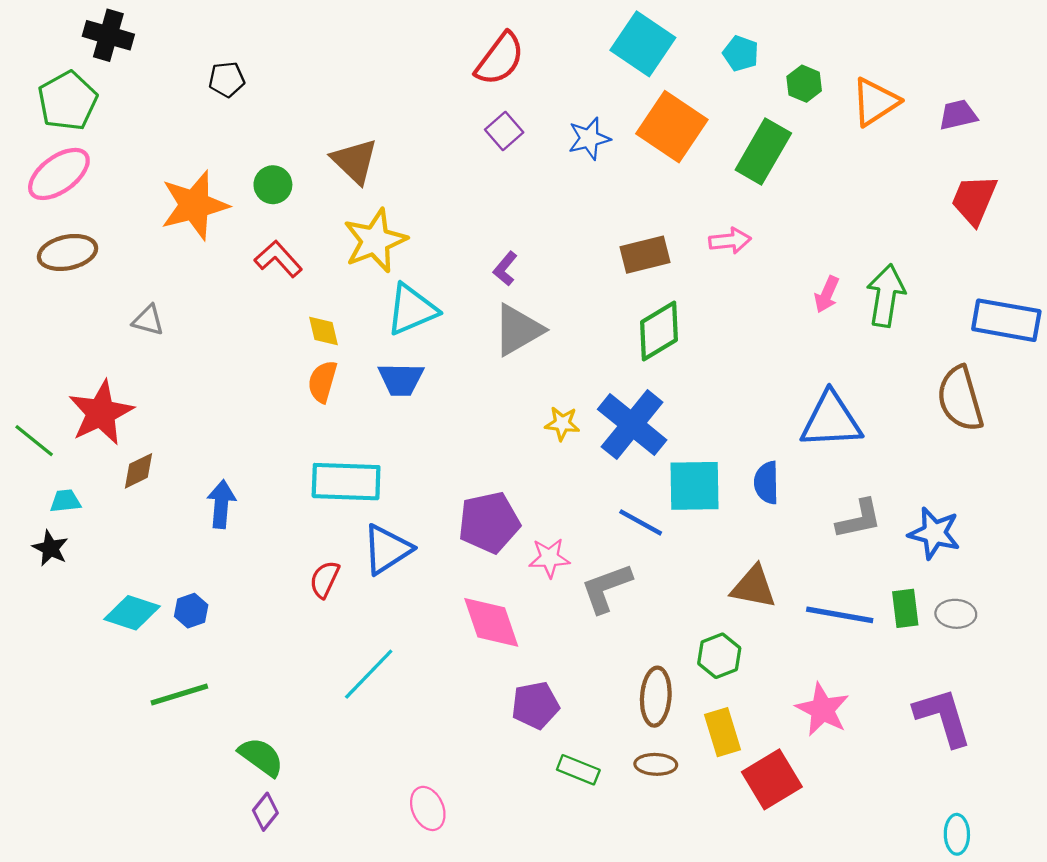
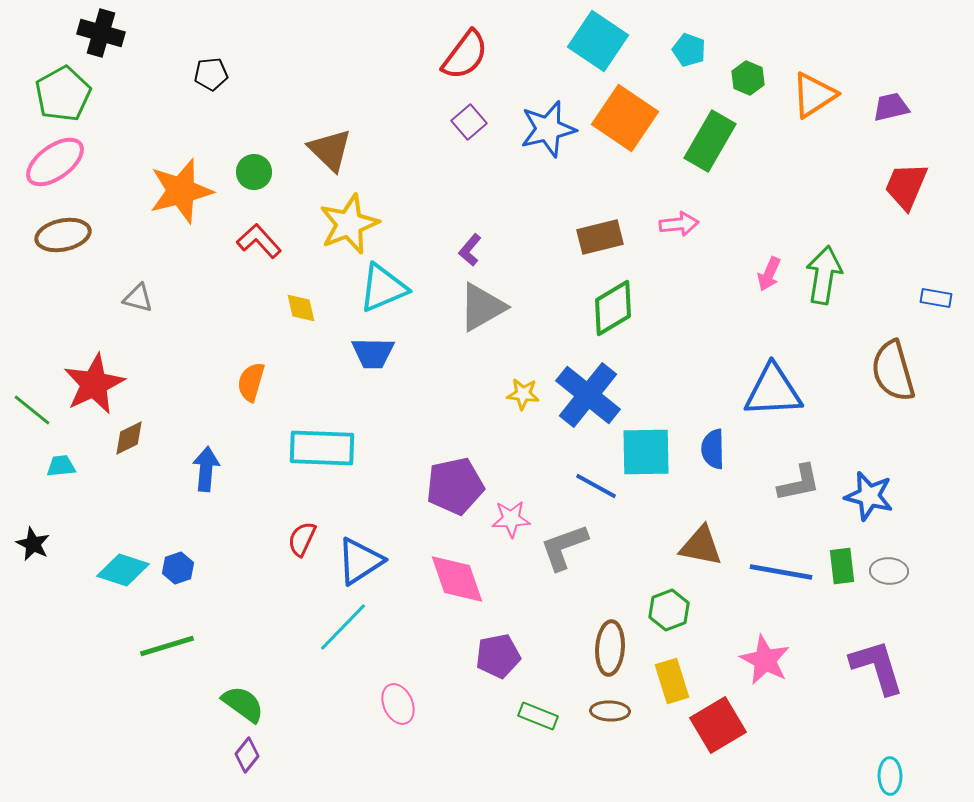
blue star: (589, 138) -> (548, 129), size x1.4
blue rectangle: (1006, 320) -> (936, 298), size x0.5
orange semicircle: (322, 382) -> (251, 382), moved
black star: (50, 548) -> (33, 544), moved
blue triangle: (387, 549) -> (360, 561), moved
pink ellipse: (428, 808) -> (398, 704), moved

